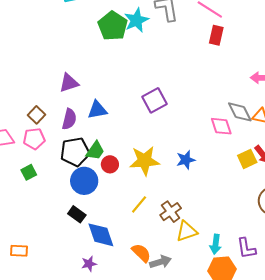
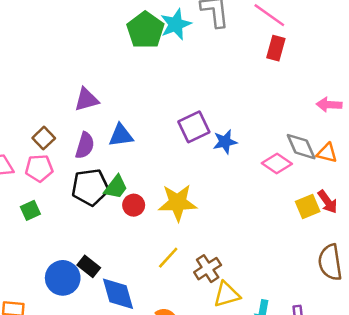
pink diamond: (221, 126) -> (277, 164), turned -40
blue star: (186, 160) -> (225, 142), moved
blue circle: (84, 181) -> (63, 278), moved

